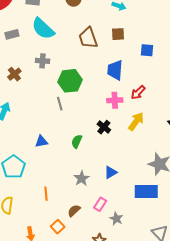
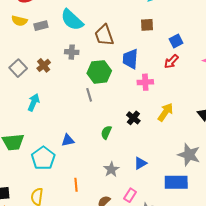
brown trapezoid: (88, 38) -> (104, 35), moved
blue square: (147, 50) -> (176, 41), turned -32
blue trapezoid: (115, 70) -> (130, 59), moved
red arrow: (138, 92) -> (171, 61), moved
pink cross: (115, 100) -> (145, 82), moved
blue triangle: (41, 141) -> (68, 140), moved

